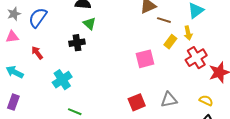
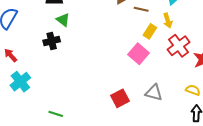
pink square: (145, 59) -> (138, 54), moved, turned -30
cyan cross: (62, 80) -> (20, 82), moved
gray triangle: (169, 100) -> (154, 93), turned 30

